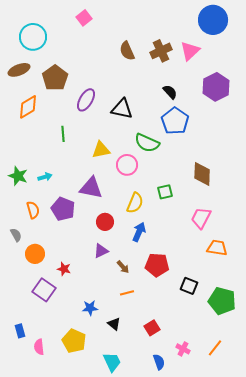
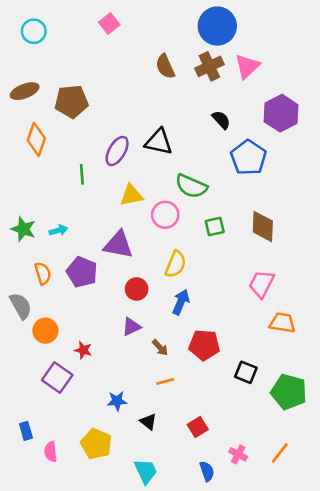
blue circle: (213, 20) -> (217, 26), moved
cyan circle: (33, 37) -> (34, 31), moved, size x0.7
brown pentagon: (55, 78) -> (71, 102), turned 30
purple ellipse: (86, 100) -> (117, 151), moved
orange diamond: (28, 107) -> (36, 139), turned -40
blue pentagon: (175, 121) -> (249, 158), moved
green square: (165, 192) -> (215, 226), moved
gray semicircle: (16, 235) -> (21, 306), size x1.5

